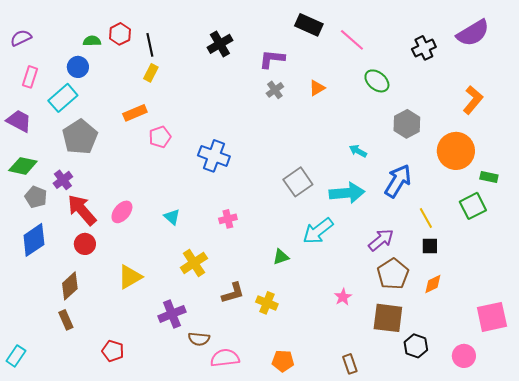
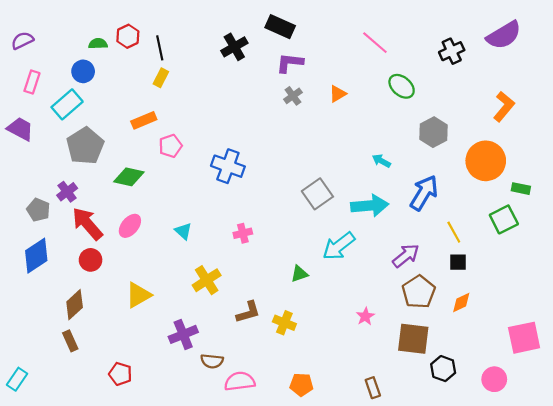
black rectangle: (309, 25) -> (280, 27), moved
green diamond: (23, 166) -> (129, 177), moved

